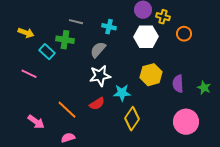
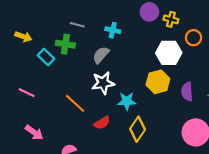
white hexagon: (146, 37) -> (169, 53), moved
pink line: (29, 74) -> (27, 93), moved
red semicircle: (97, 104) -> (102, 123), moved
orange line: (67, 110) -> (75, 103), moved

